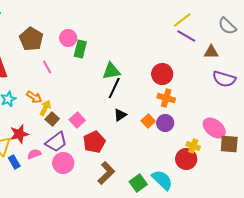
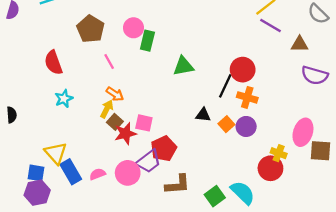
black line: (114, 88) -> (225, 86), moved
orange arrow: (34, 97) -> (115, 94), moved
black triangle: (120, 115) -> (203, 115), moved, turned 40
pink square: (77, 120) -> (144, 123), turned -35
pink ellipse: (214, 128) -> (303, 132), turned 70
red star: (19, 134) -> (125, 133), moved
purple trapezoid: (56, 142) -> (149, 161), moved
pink semicircle: (34, 154) -> (98, 174), moved
blue rectangle: (14, 162) -> (71, 172), size x1.5
brown L-shape: (106, 173) -> (178, 185), turned 40

